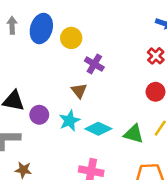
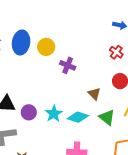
brown triangle: (79, 91) -> (94, 94), moved
green triangle: (134, 134) -> (107, 117), turned 30

